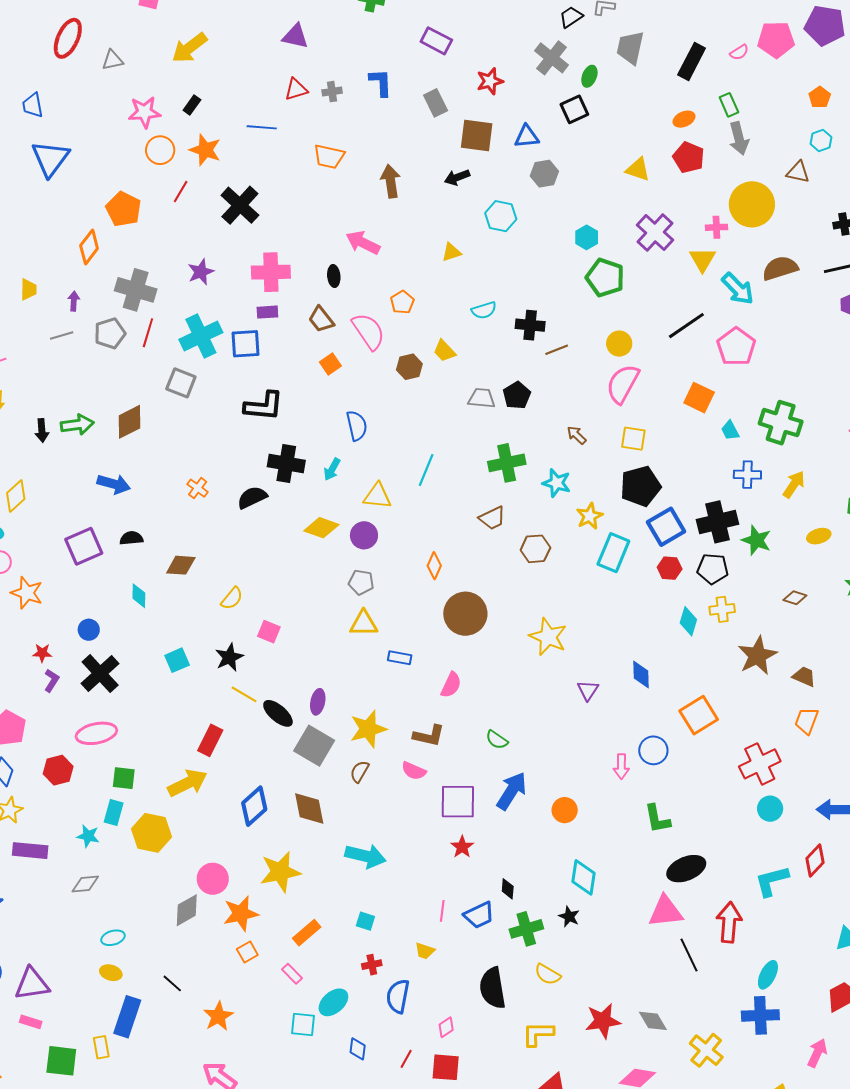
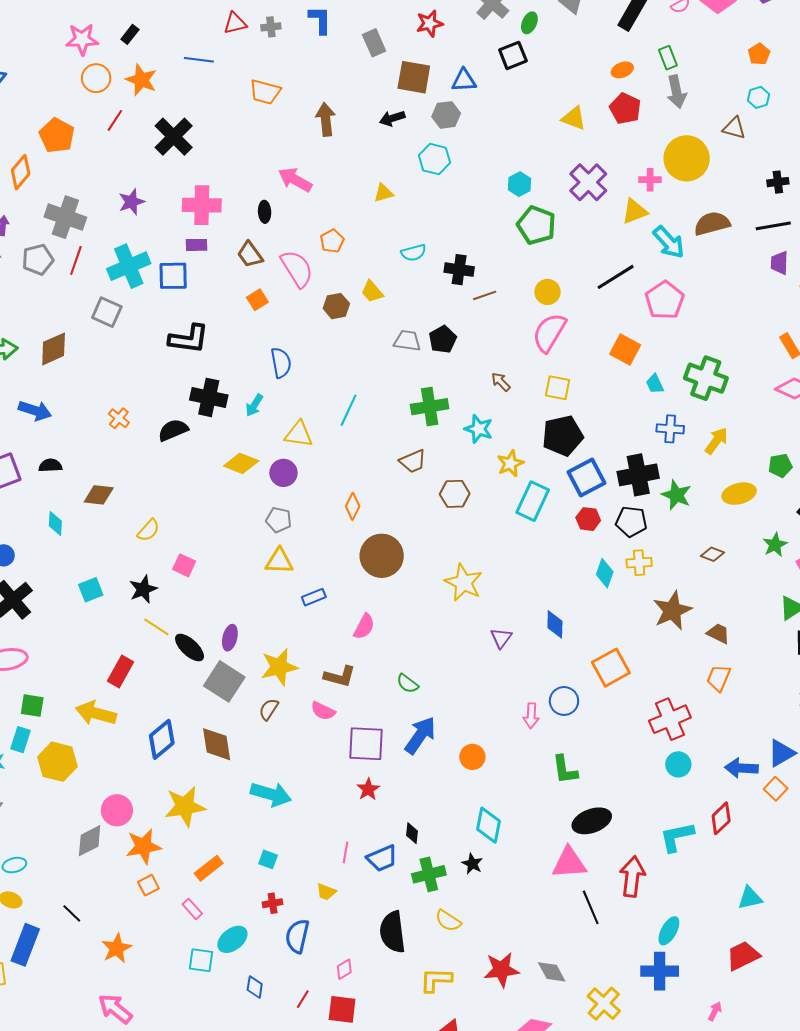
gray hexagon: (544, 174) -> (446, 115), moved
yellow triangle: (702, 259) -> (635, 211), turned 36
yellow ellipse: (819, 536) -> (739, 494), size x1.4
blue rectangle: (400, 658) -> (314, 597), turned -35
yellow arrow: (188, 783) -> (96, 713), turned -141
pink arrow: (817, 1053) -> (715, 1011), size x0.7

